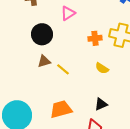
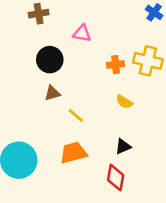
pink triangle: (68, 13) -> (82, 34), turned 42
yellow line: (63, 69) -> (76, 115), moved

